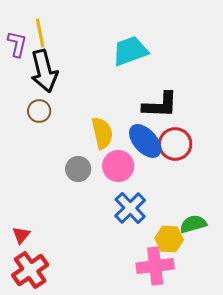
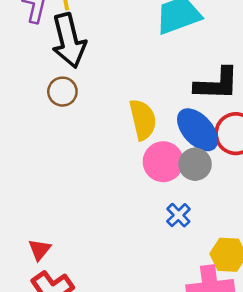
gray circle: (78, 169) -> (195, 164), moved
blue cross: (130, 208) -> (178, 215), size x0.6

